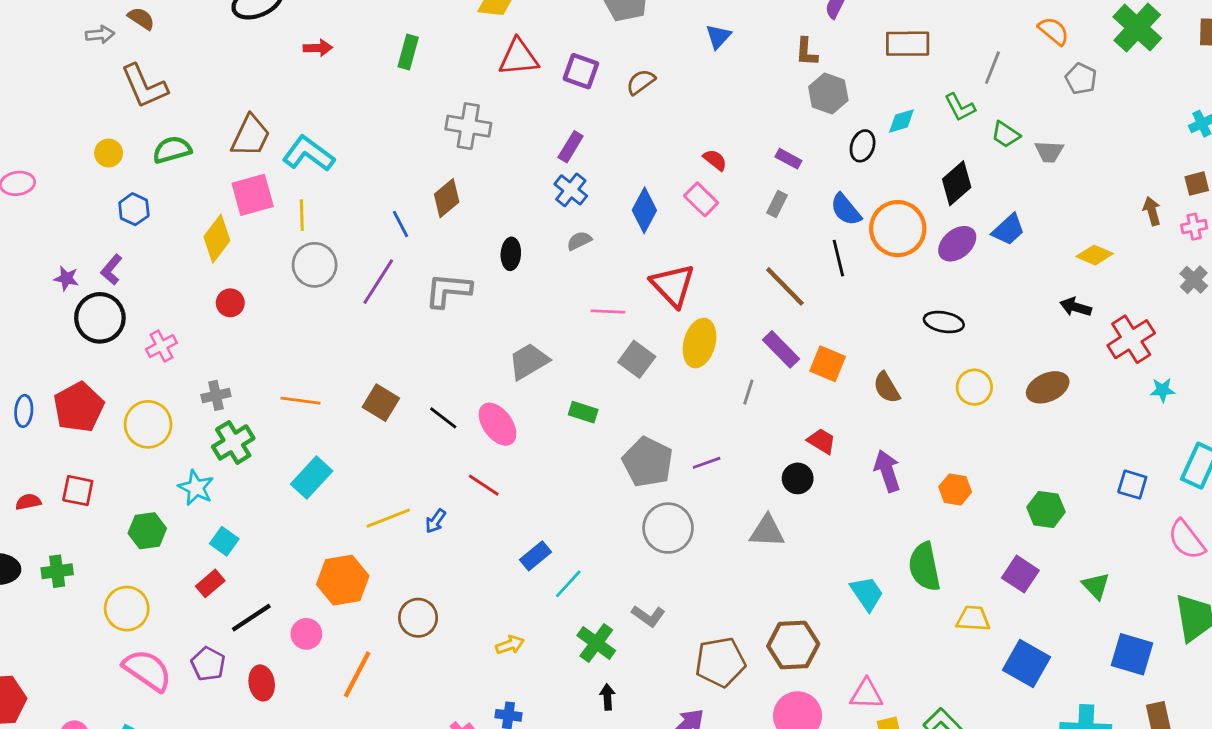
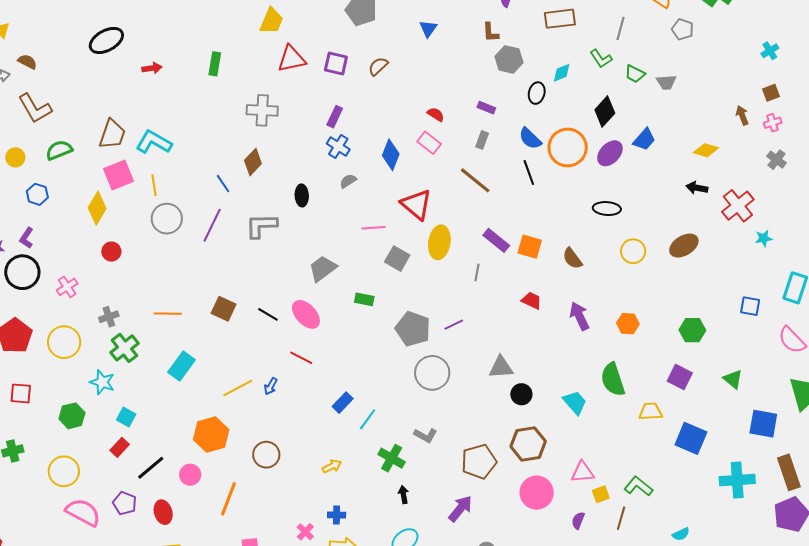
brown line: (785, 286) -> (475, 180), moved
black circle: (798, 478) -> (521, 394), moved

